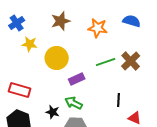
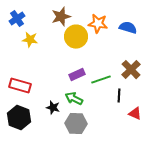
blue semicircle: (132, 21) -> (128, 28), moved
yellow circle: (57, 58) -> (76, 37), moved
brown cross: (131, 61) -> (131, 70), moved
green line: (106, 62) -> (101, 80), moved

